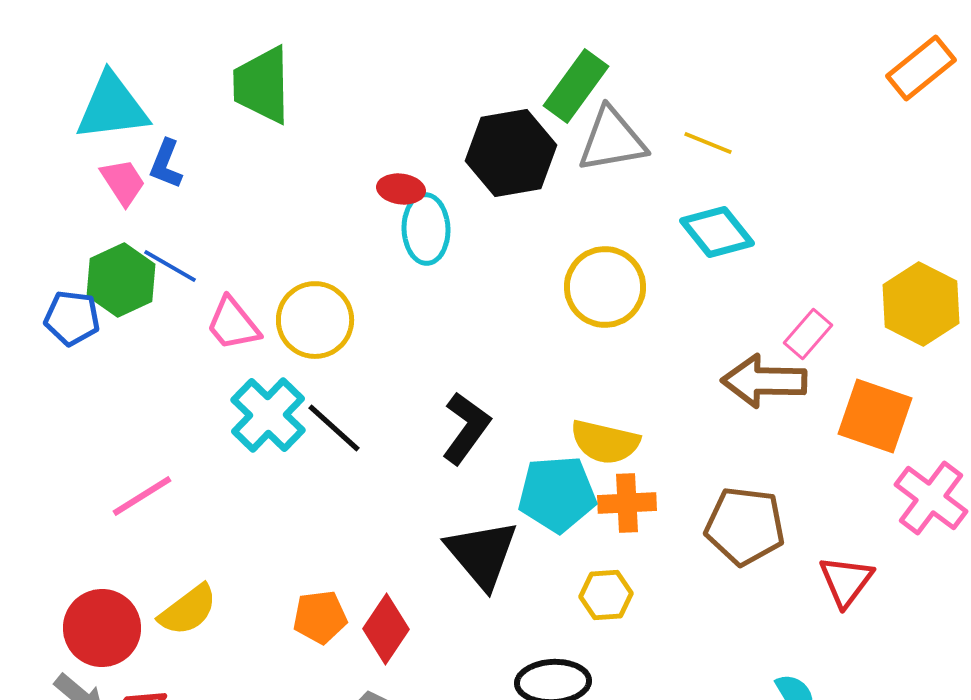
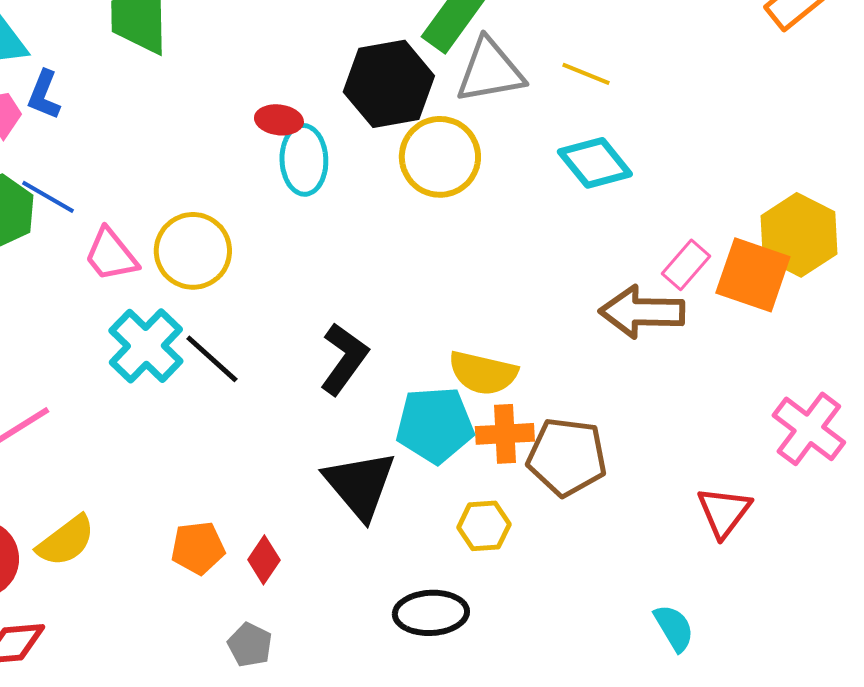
yellow circle: (605, 287) -> (440, 157), moved
orange square: (875, 416) -> (753, 275), moved
brown pentagon: (745, 526) -> (567, 457), moved
red diamond: (386, 629) -> (264, 560), size x0.7

